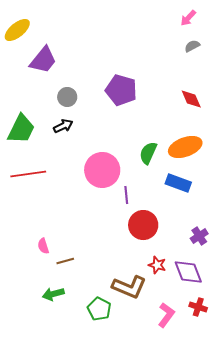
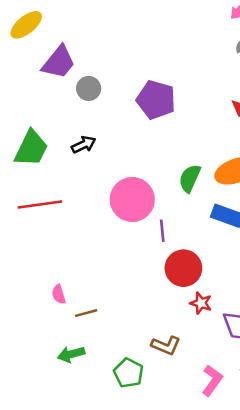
gray circle: (67, 97) -> (89, 88), moved
red star: (157, 265) -> (201, 303), moved
brown L-shape: (129, 287) -> (166, 346), size x0.7

